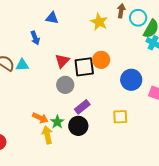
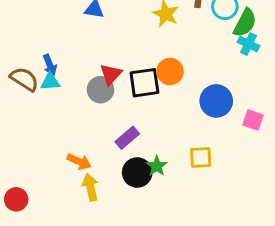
blue arrow: (35, 38) -> (50, 65), moved
gray circle: (65, 85) -> (100, 90), moved
purple rectangle: (82, 107) -> (127, 138), moved
green star: (57, 122) -> (157, 166), moved

